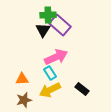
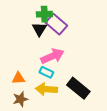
cyan rectangle: (50, 73) -> (46, 72), turned -32
black rectangle: (82, 89) -> (78, 88), size x1.6
yellow arrow: (50, 90) -> (46, 89), turned 30

